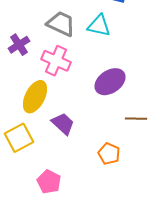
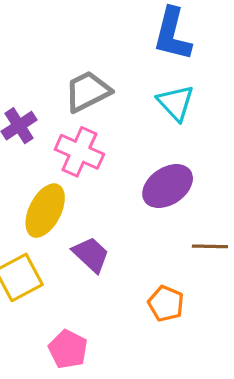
gray trapezoid: (61, 24) -> (88, 91), turned -52
cyan triangle: (99, 26) -> (176, 103), moved, turned 35

